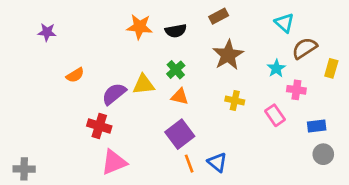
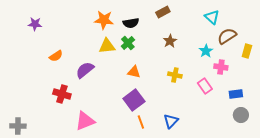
brown star: (228, 55) -> (170, 41), size x0.6
green cross: (176, 70) -> (128, 43), moved
yellow triangle: (144, 84) -> (107, 46), moved
red cross: (99, 126) -> (62, 94), moved
blue triangle: (217, 162) -> (171, 121), moved, turned 35

